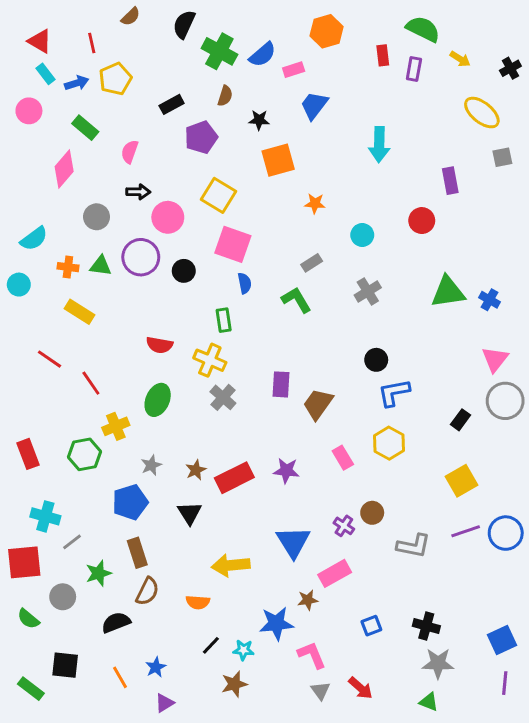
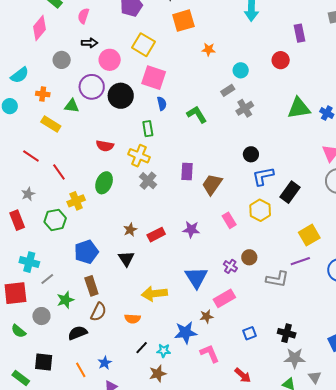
gray rectangle: (312, 263) -> (228, 90), moved
green triangle: (101, 266) -> (72, 106), moved
black circle: (184, 271) -> (121, 96), size x1.6
black rectangle: (460, 420) -> (290, 192), moved, size x1.5
gray star: (151, 465) -> (28, 194), moved
red rectangle: (234, 478) -> (156, 235), size x0.7
purple line: (466, 531) -> (300, 261), moved
gray triangle: (320, 691) -> (315, 377), moved

